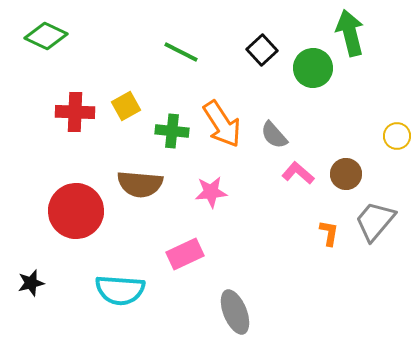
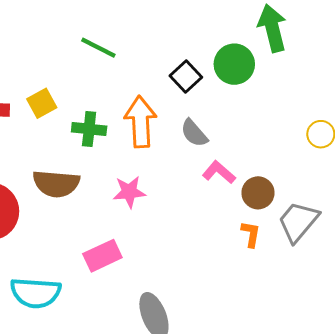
black square: (262, 50) -> (186, 76), moved
orange arrow: (222, 124) -> (141, 122), turned -150
brown circle: (346, 174) -> (258, 193), moved

